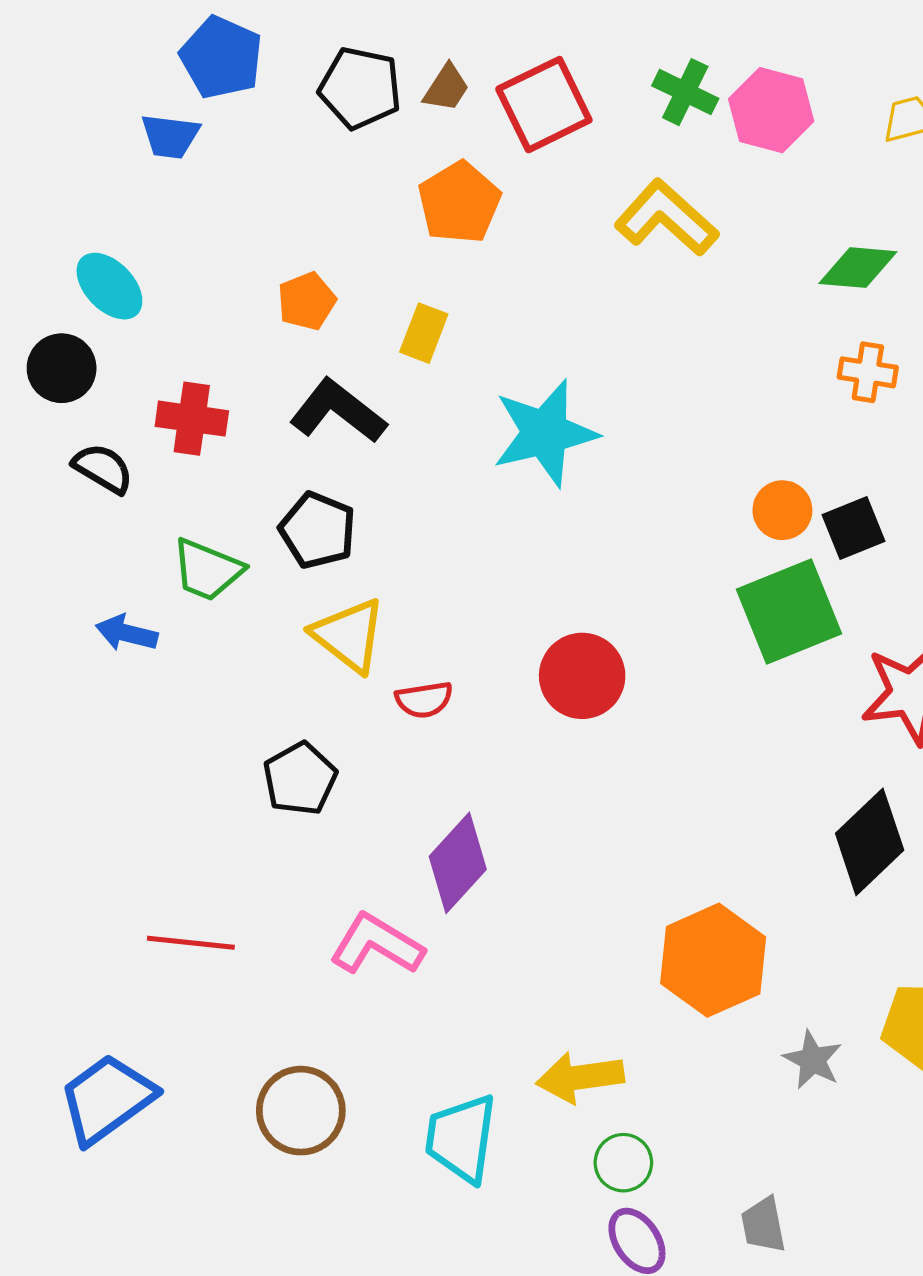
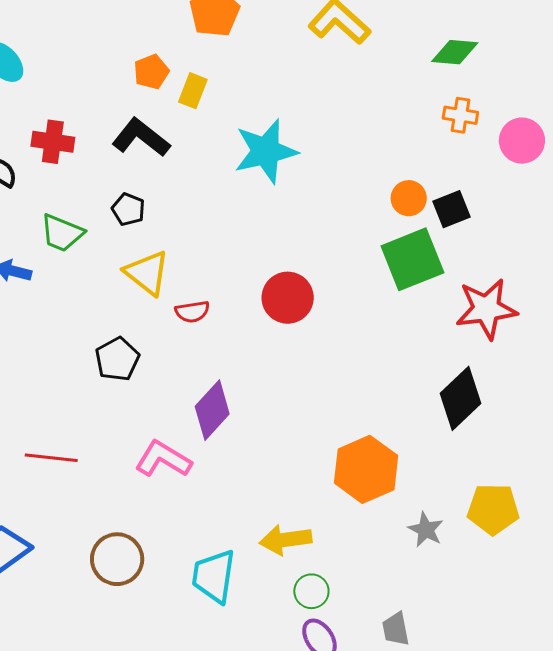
orange pentagon: (307, 301) -> (151, 72), moved
black pentagon: (318, 530) -> (128, 209), size x0.7

